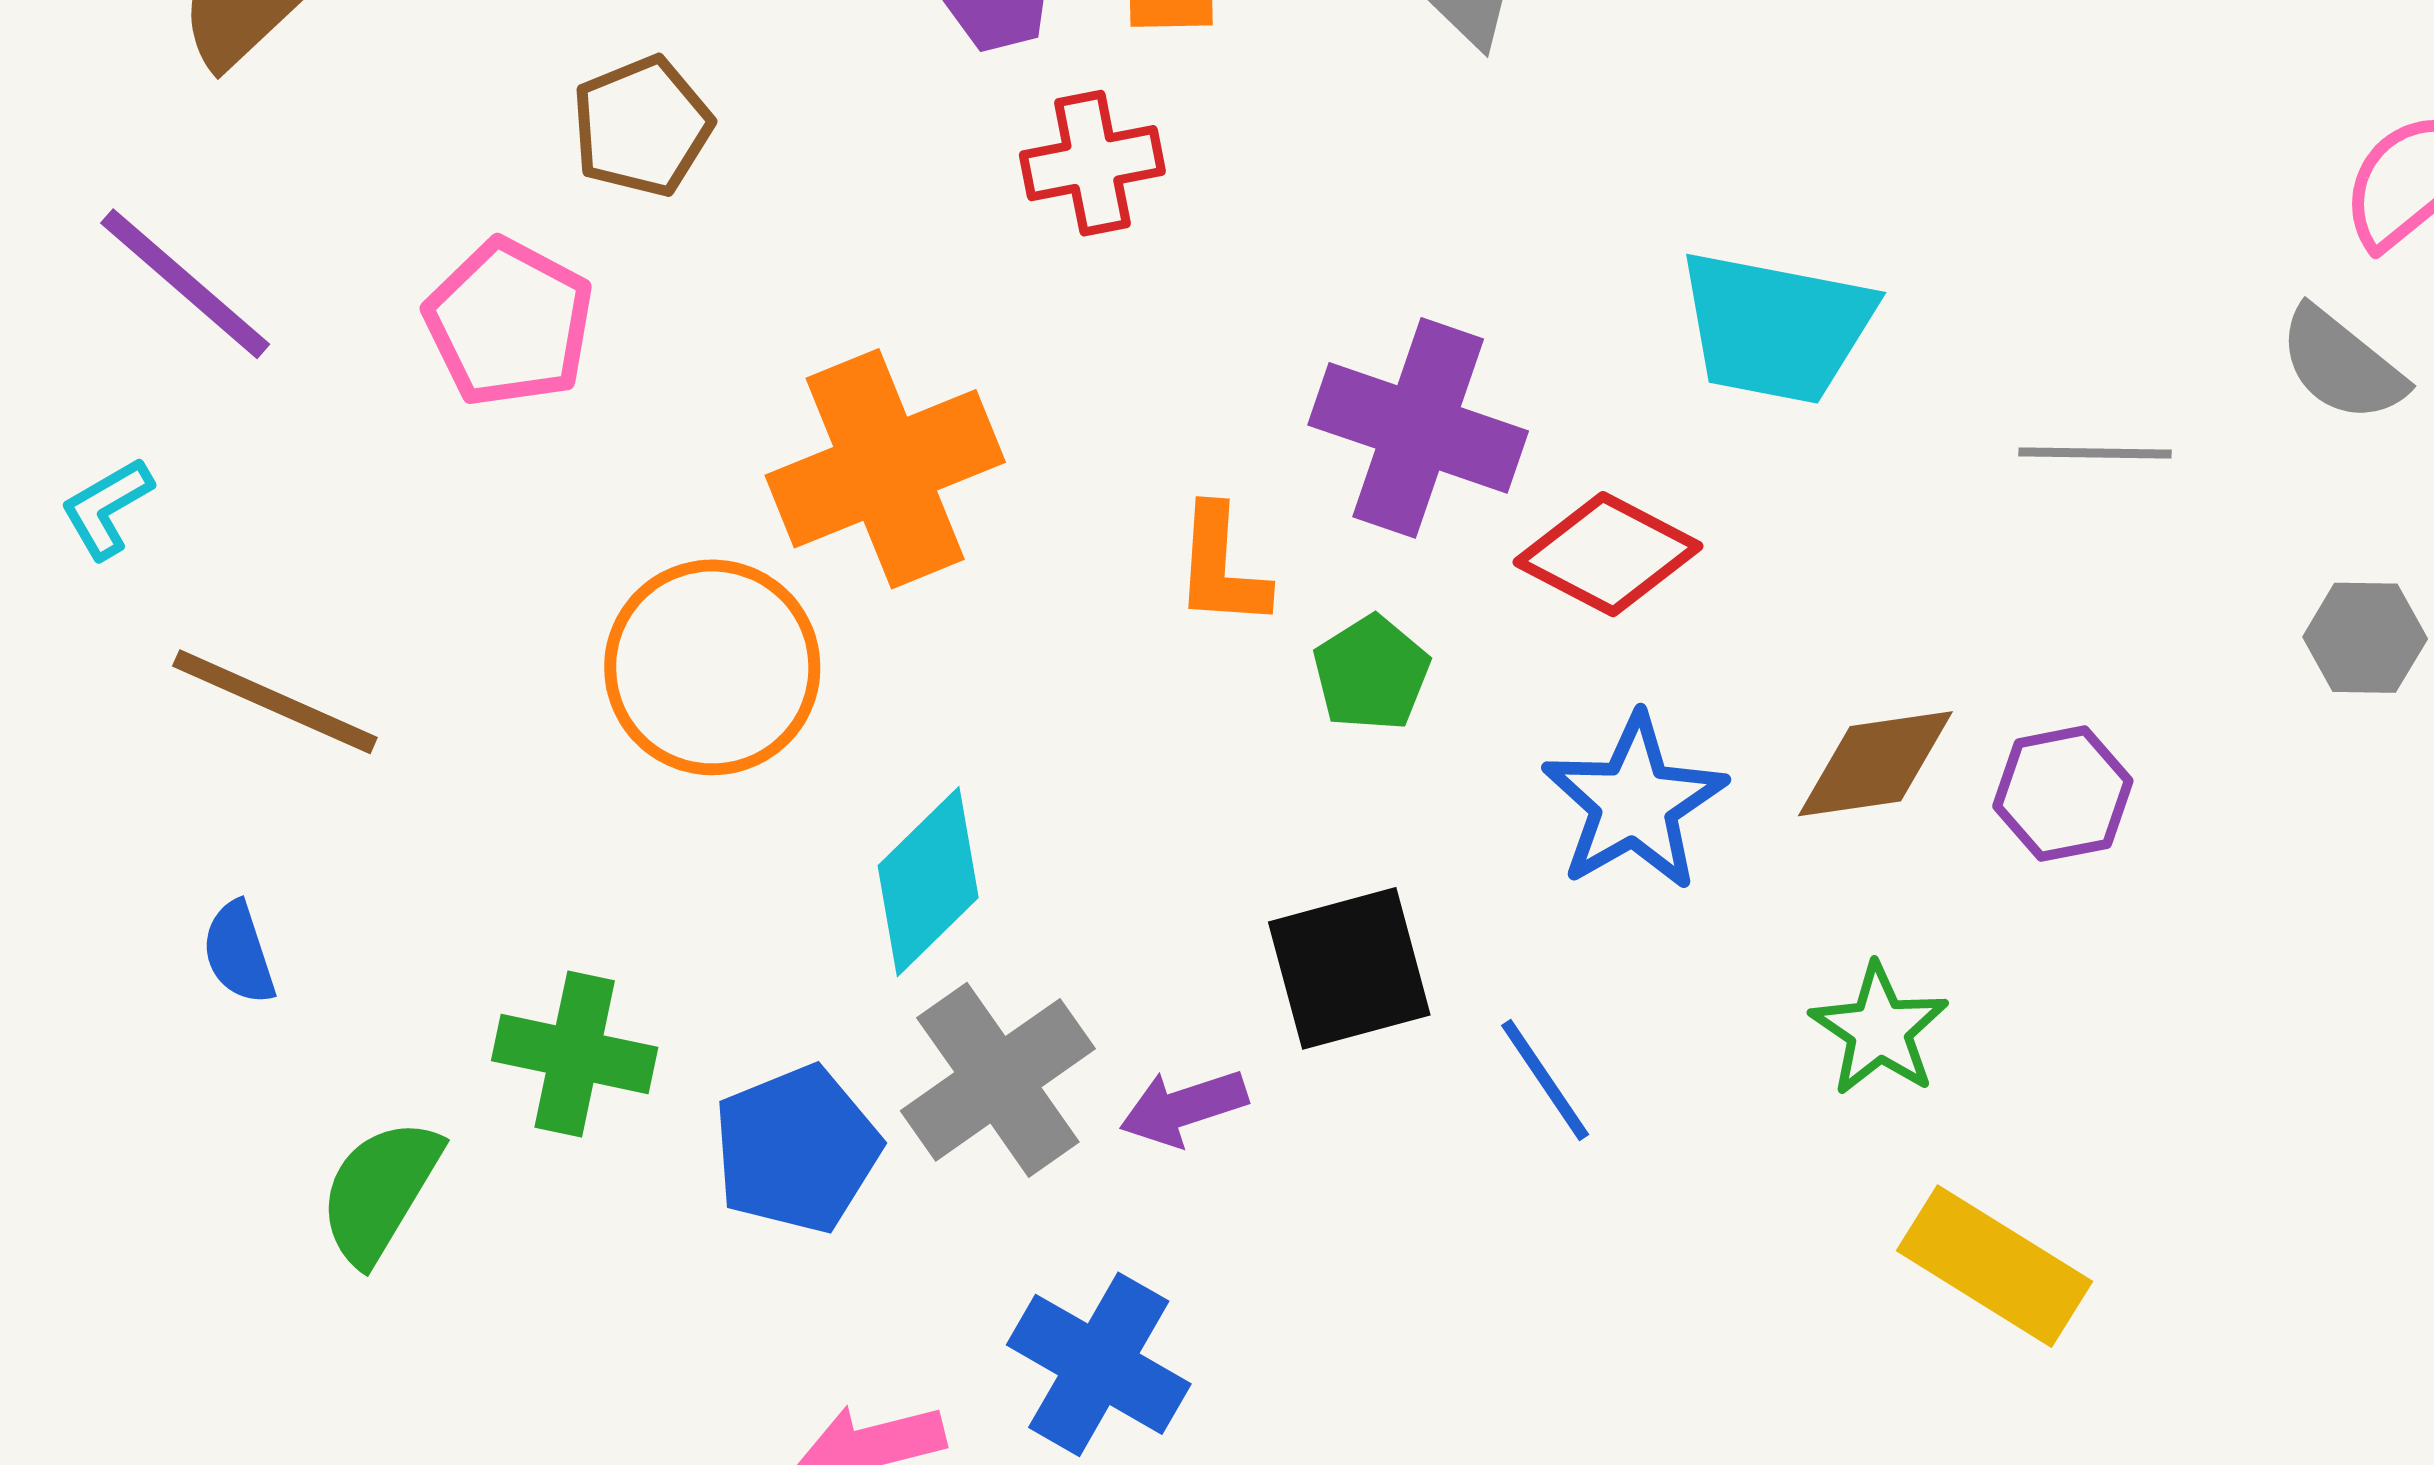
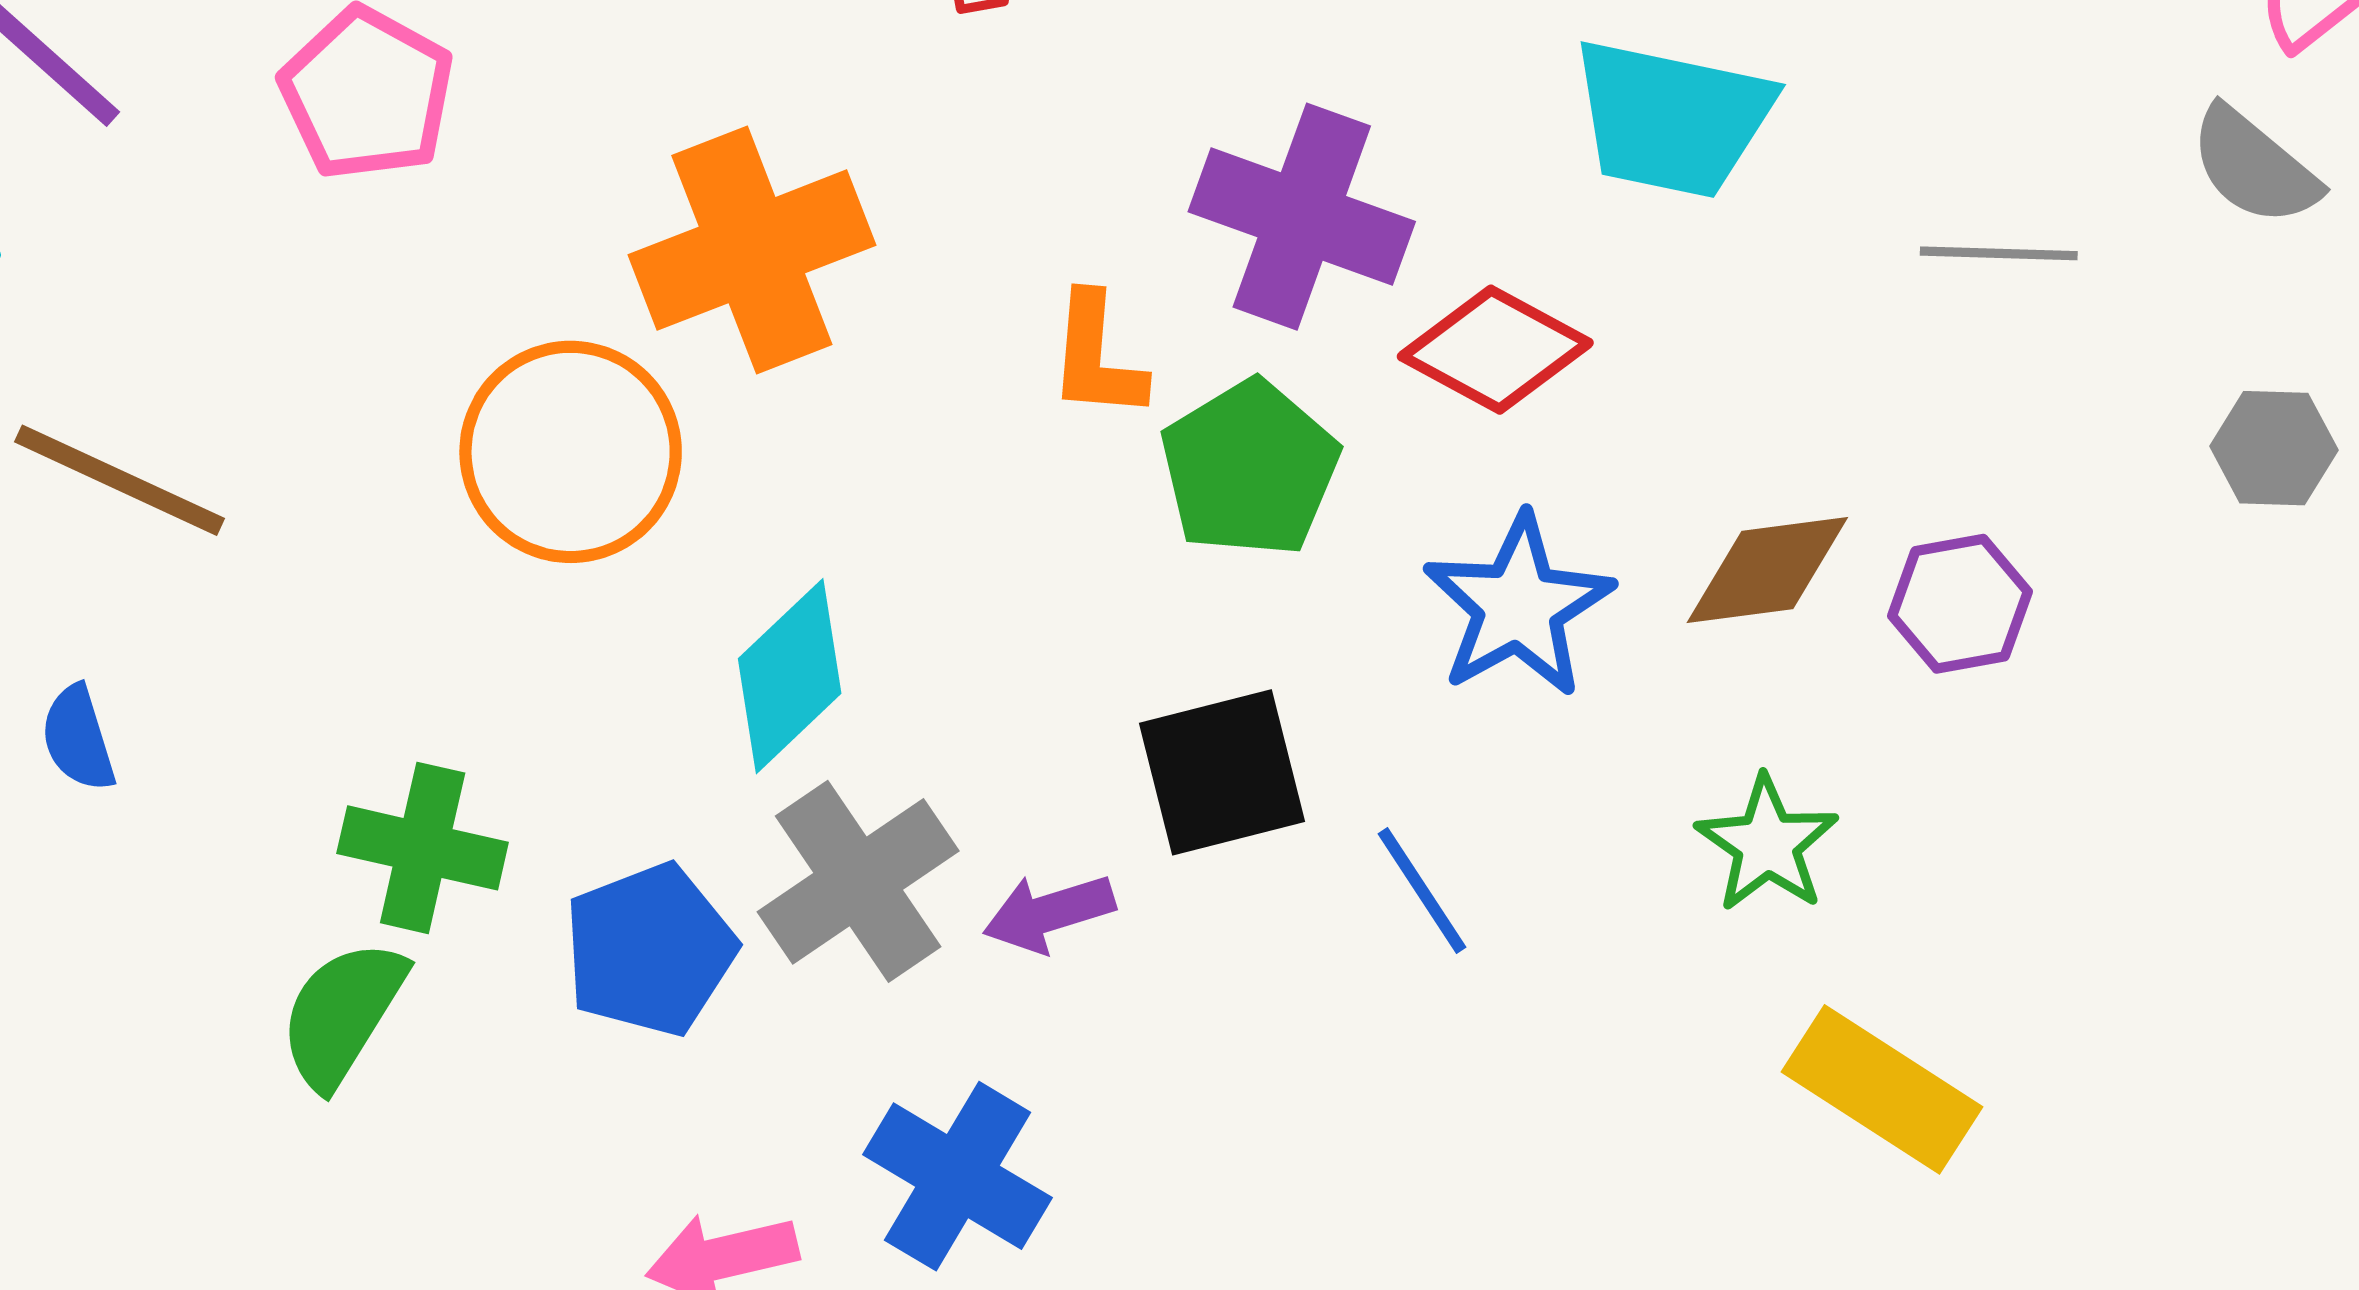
green pentagon: (1371, 673) -> (1250, 469), size x1.5
green semicircle: (380, 1191) -> (342, 1014), moved

